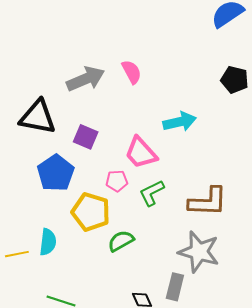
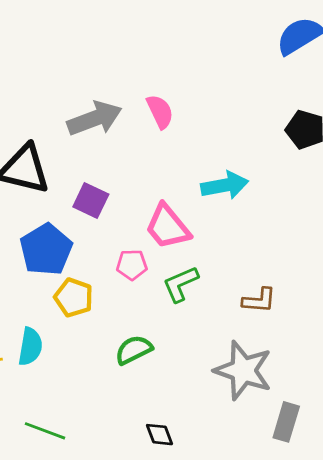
brown L-shape: (208, 202) -> (259, 300), size x0.6
yellow pentagon: (91, 212) -> (74, 298), moved, size x0.7
gray rectangle: (175, 287) -> (286, 422), moved

